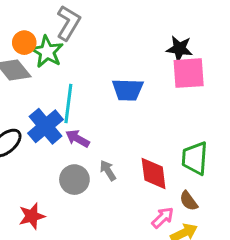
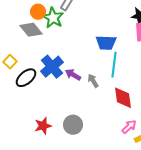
cyan line: (68, 103) -> (114, 65), moved
gray arrow: (108, 170) -> (93, 81), moved
gray circle: (74, 180) -> (73, 125), moved

